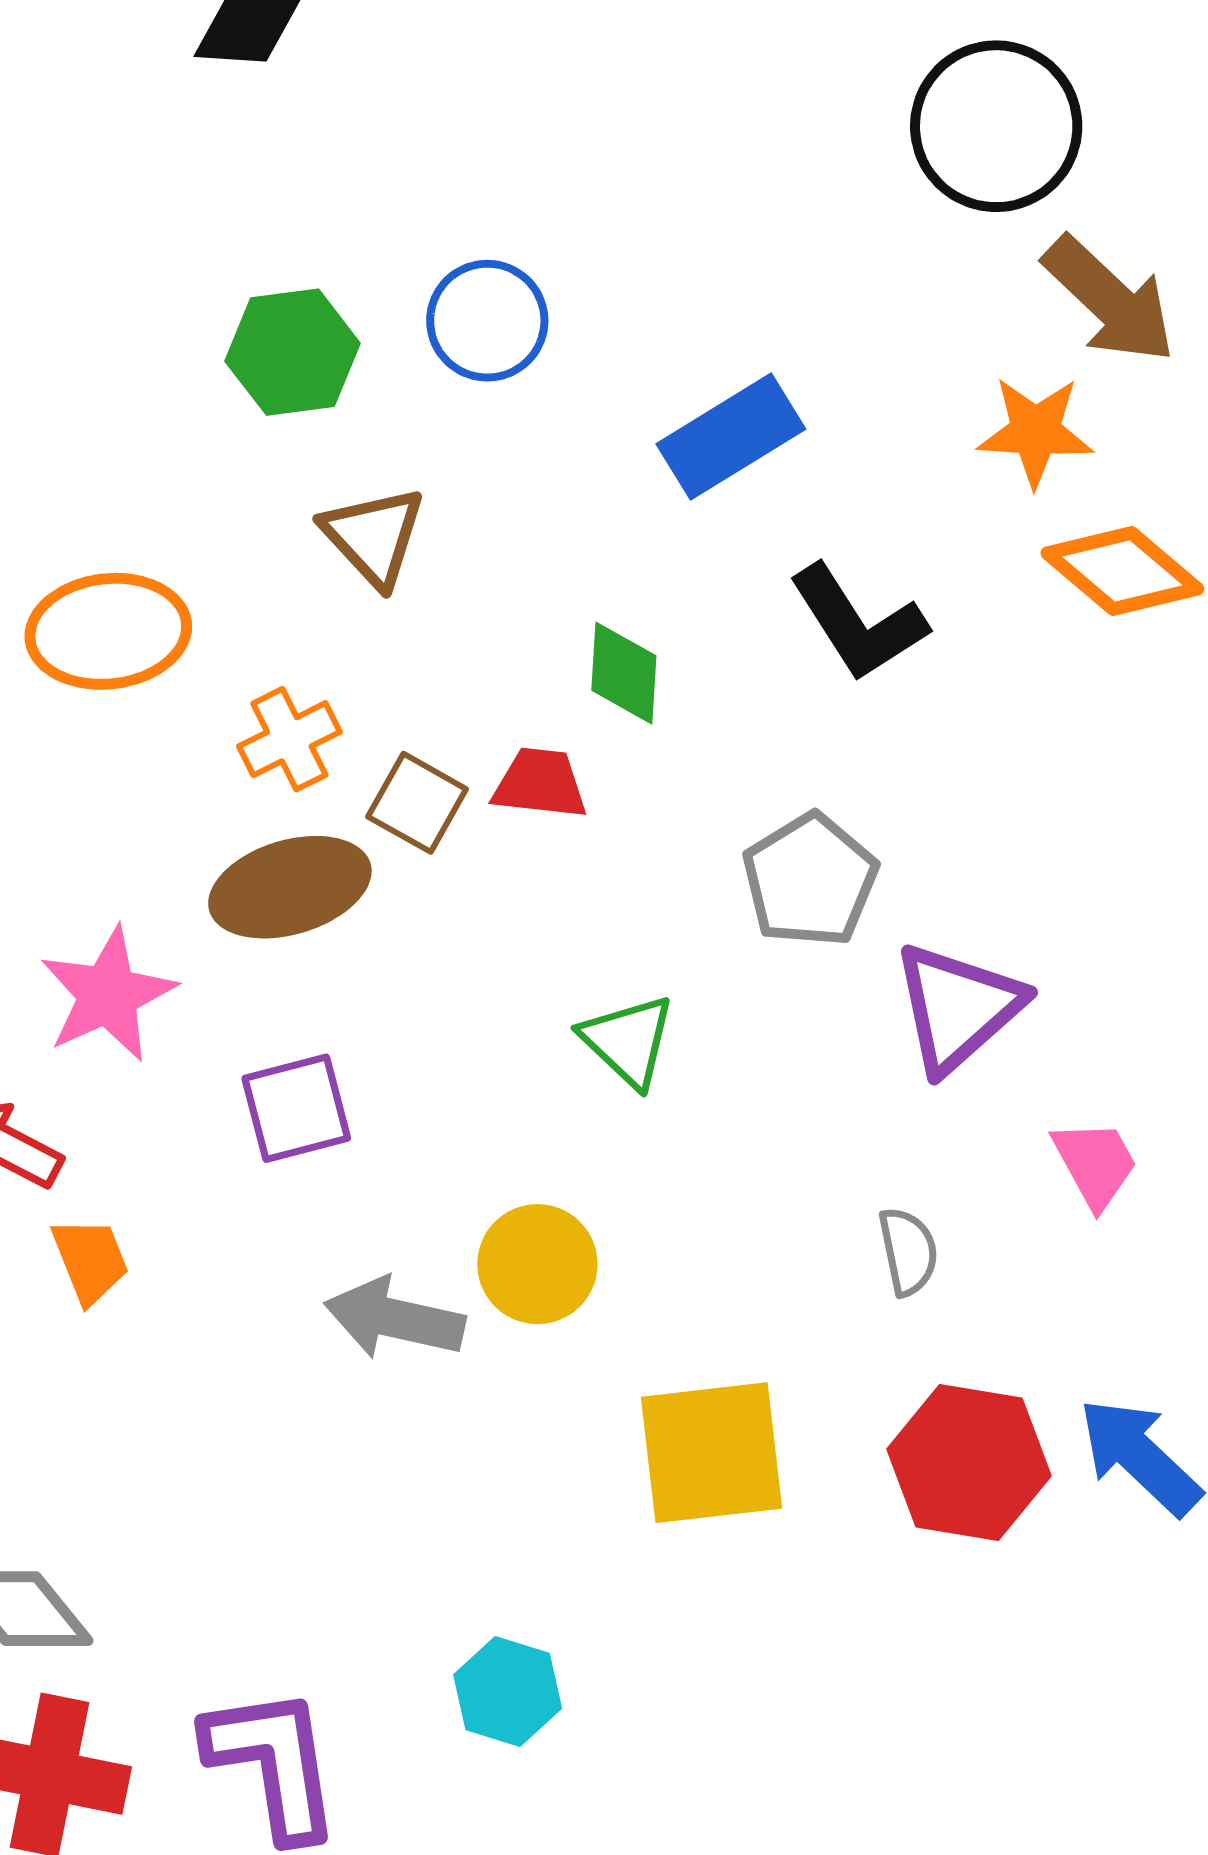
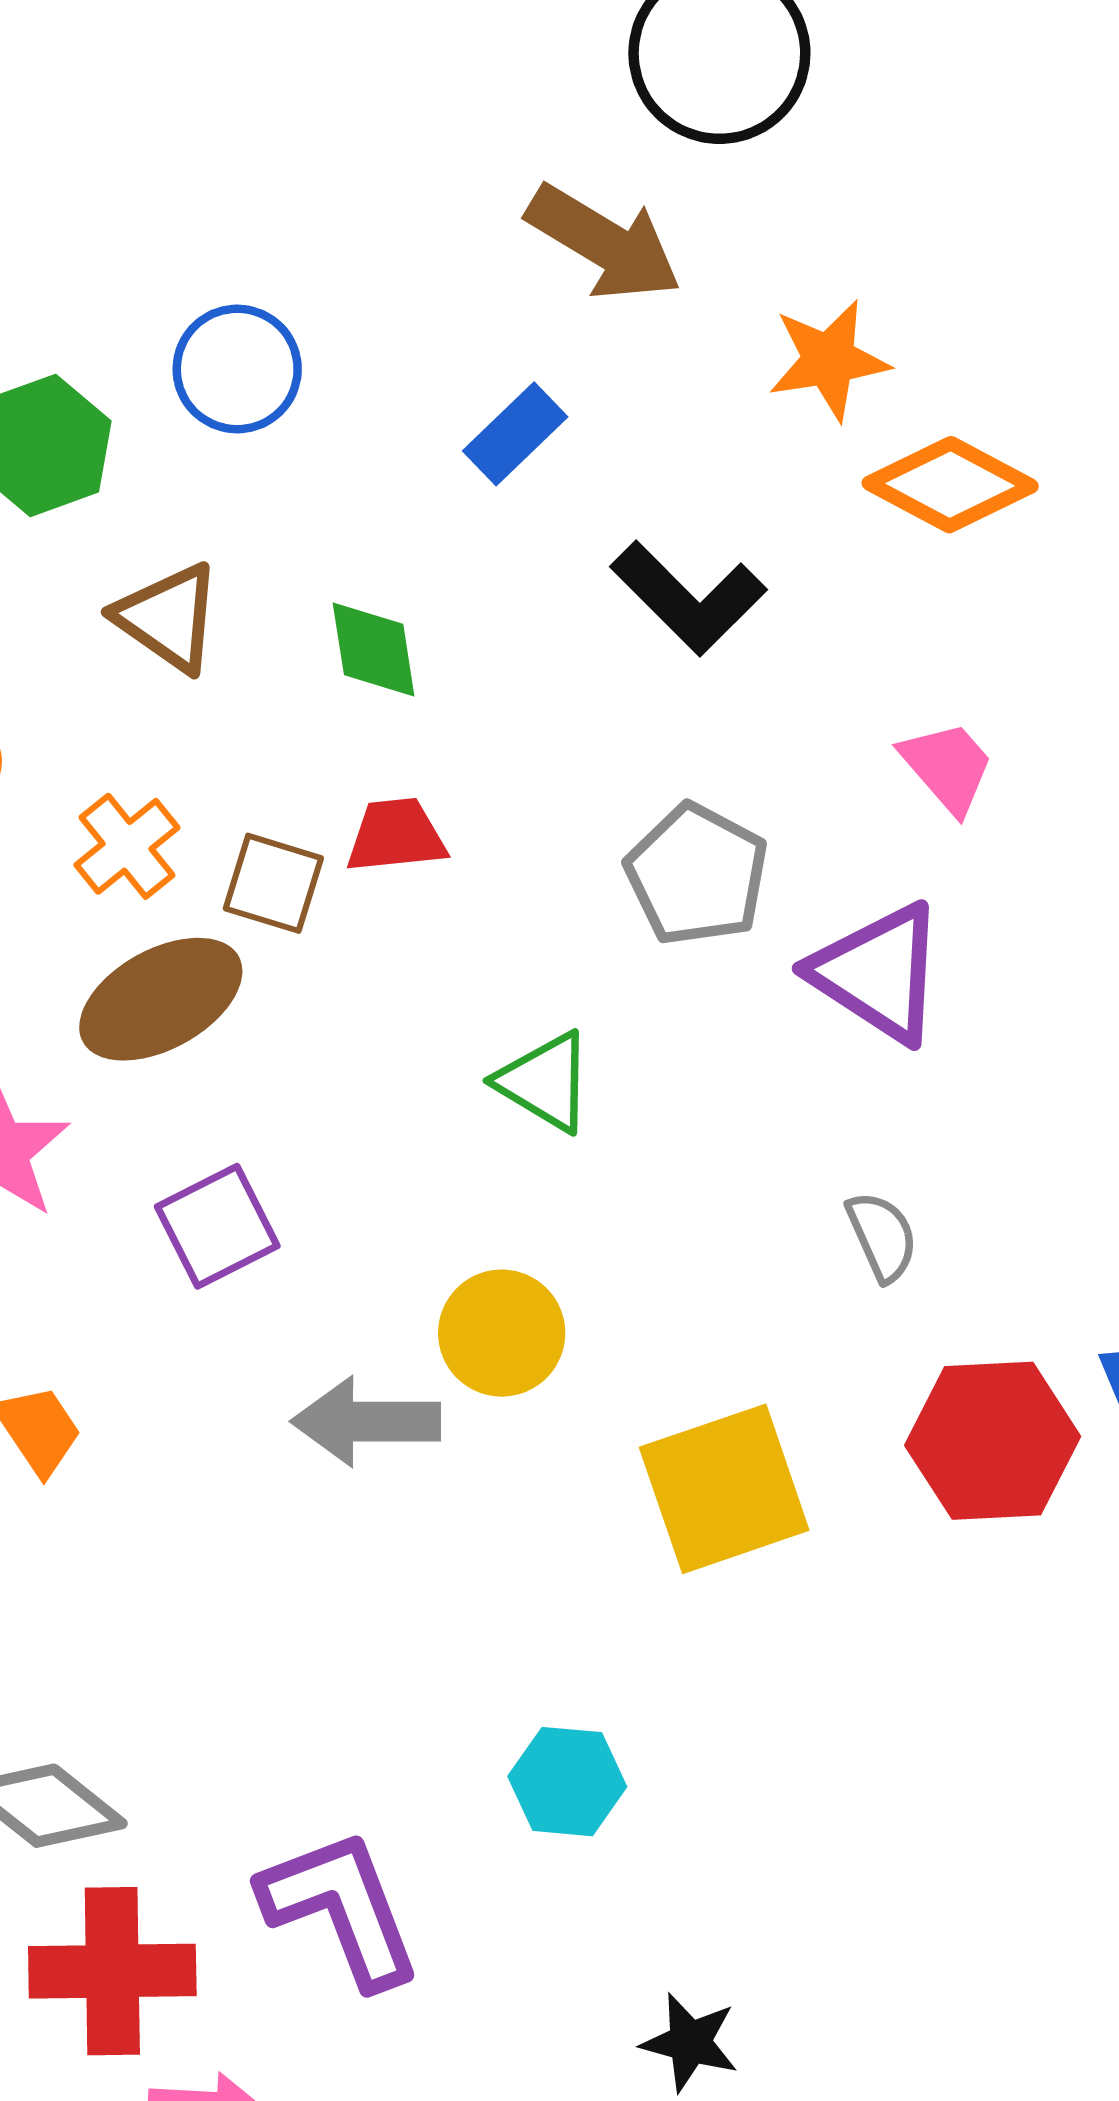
brown arrow: (1109, 300) -> (604, 243), moved
blue rectangle: (731, 437) -> (515, 434), size x0.7
green diamond: (624, 673) -> (374, 650), moved
purple triangle: (958, 1007) -> (878, 973), turned -33
pink trapezoid: (1095, 1164) -> (947, 767), moved

